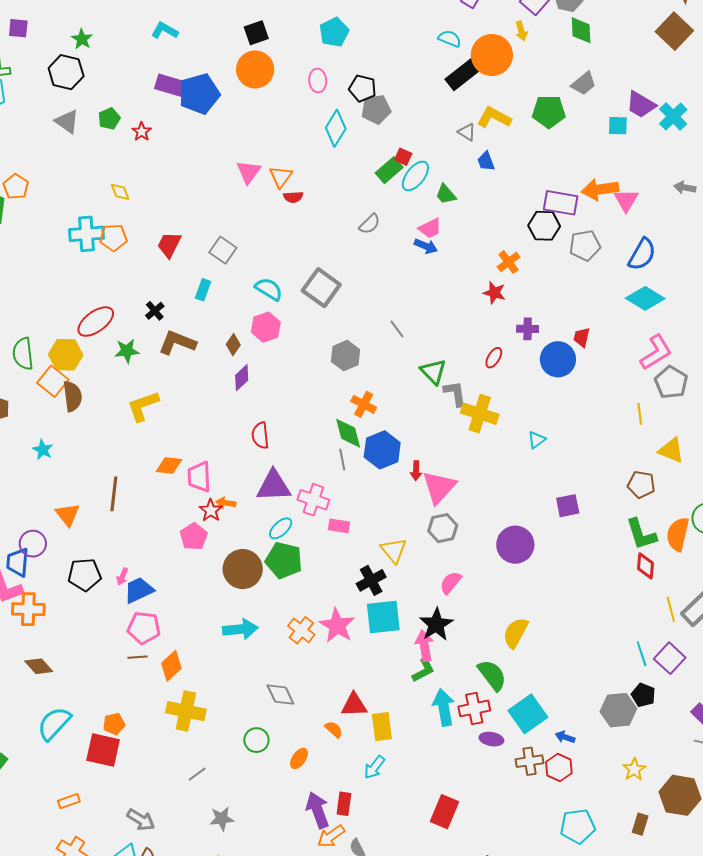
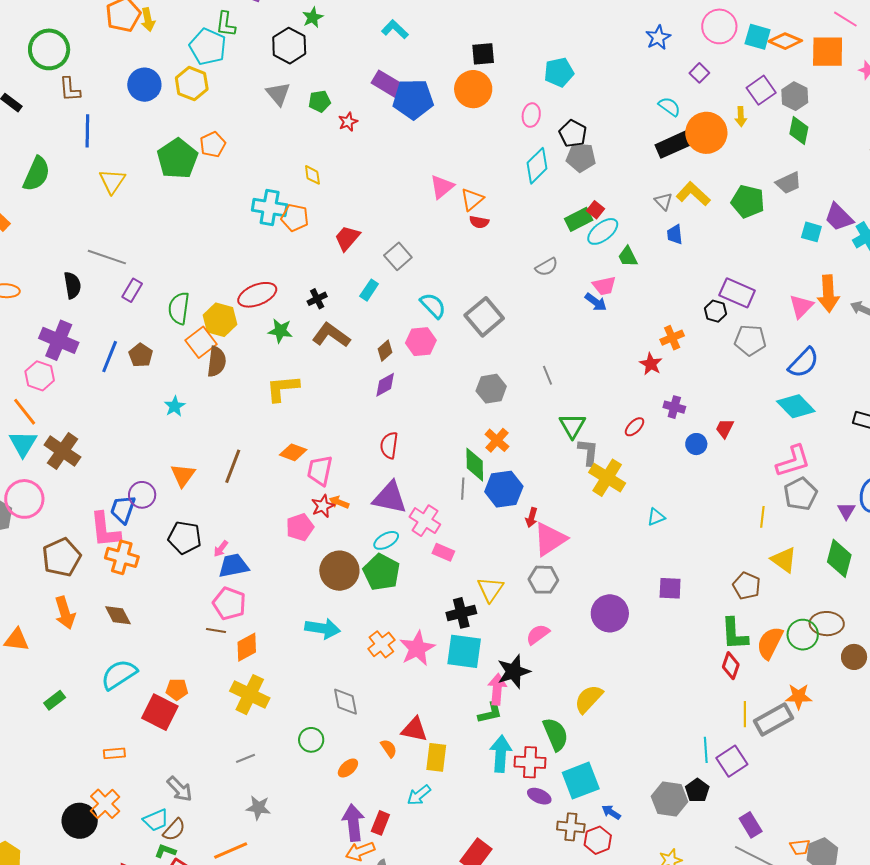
orange arrow: (600, 189) -> (828, 294), moved, turned -99
black hexagon: (544, 226) -> (715, 311), size x0.7
blue circle: (558, 359) -> (696, 444), size x0.6

